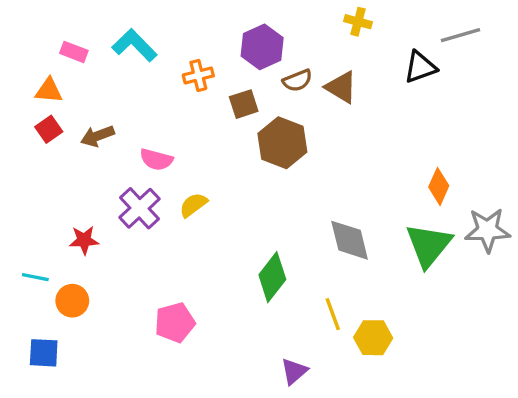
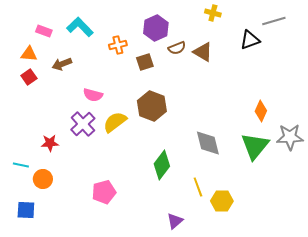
brown arrow: (97, 136) -> (62, 64), moved
brown hexagon: (282, 143) -> (152, 106), moved
yellow semicircle: (193, 205) -> (115, 122), size x1.4

